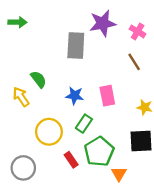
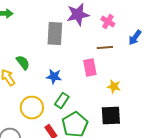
brown line: (134, 62) -> (105, 48), turned -63
pink rectangle: (107, 96) -> (90, 68), moved

